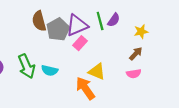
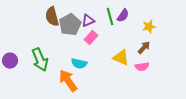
purple triangle: (77, 25) -> (88, 21), size x0.6
cyan semicircle: (50, 70) -> (79, 64), moved
yellow triangle: (97, 71) -> (121, 58), moved
orange arrow: (85, 88) -> (68, 81), moved

